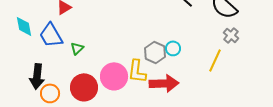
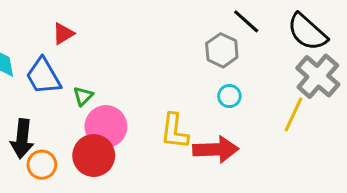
gray cross: (231, 35) -> (318, 76), size x1.8
gray hexagon: (155, 52) -> (222, 50), moved
pink circle: (114, 76) -> (106, 127), moved

